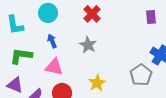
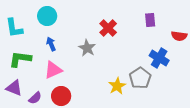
red cross: (92, 14) -> (108, 28), moved
pink triangle: (54, 67) -> (53, 70), turned -36
yellow star: (97, 83) -> (117, 86), moved

